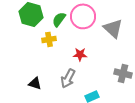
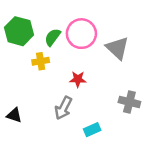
black triangle: (35, 83) -> (14, 115), moved

